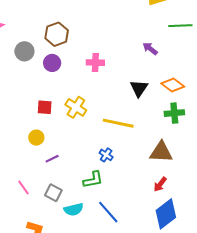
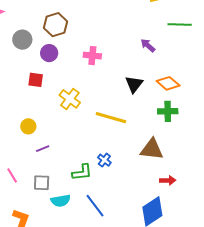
red square: (45, 107) -> (36, 80), moved
blue cross: (106, 155) -> (104, 160), moved
red arrow: (160, 184) -> (168, 180), moved, turned -133
gray square: (53, 193) -> (42, 183), turned -30

